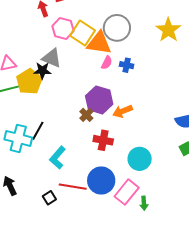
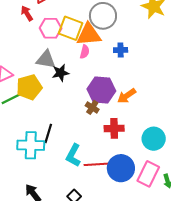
pink semicircle: (107, 63) -> (85, 52), moved
black star: (42, 71) -> (61, 73), moved
yellow pentagon: (29, 82) -> (29, 87), turned 30
red line: (73, 187) -> (98, 164), moved

